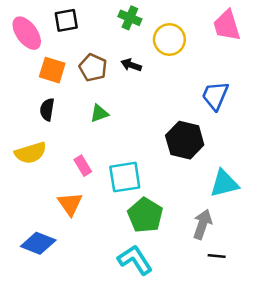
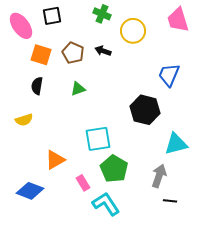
yellow semicircle: (31, 153) -> (24, 120), size x0.7
pink rectangle: (83, 166) -> (83, 183), moved
orange triangle: (70, 204) -> (55, 160), turned 35

